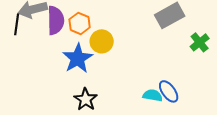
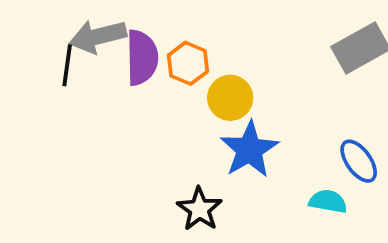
blue star: (78, 58) -> (249, 150), moved
blue ellipse: (169, 91) -> (359, 161), moved

